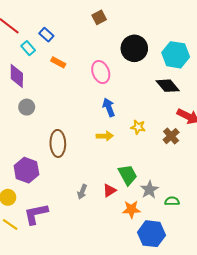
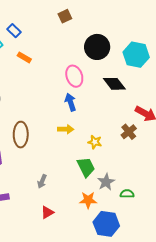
pink ellipse: (101, 72) -> (74, 76), moved
black diamond: (168, 86) -> (114, 84), moved
yellow star: (138, 127) -> (95, 142), moved
red triangle: (109, 190) -> (47, 212), moved

